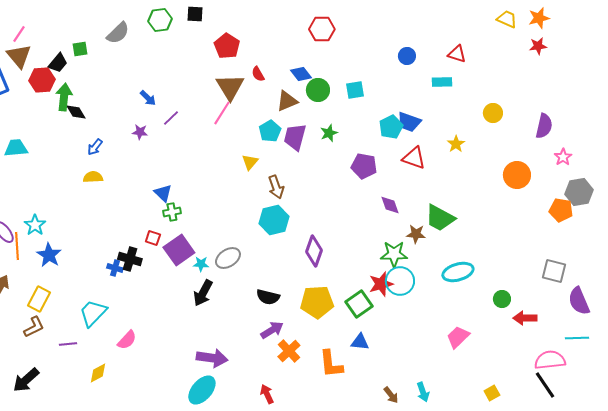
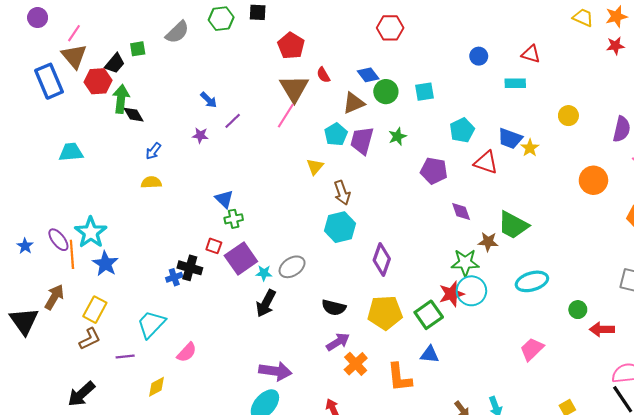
blue trapezoid: (409, 122) -> (510, 139), moved
cyan star: (35, 225) -> (91, 232), size x1.4
blue cross: (115, 268) -> (174, 277), turned -35

